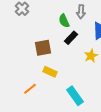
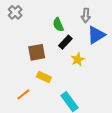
gray arrow: (81, 12) -> (86, 15), moved
yellow star: (91, 56) -> (78, 60), moved

